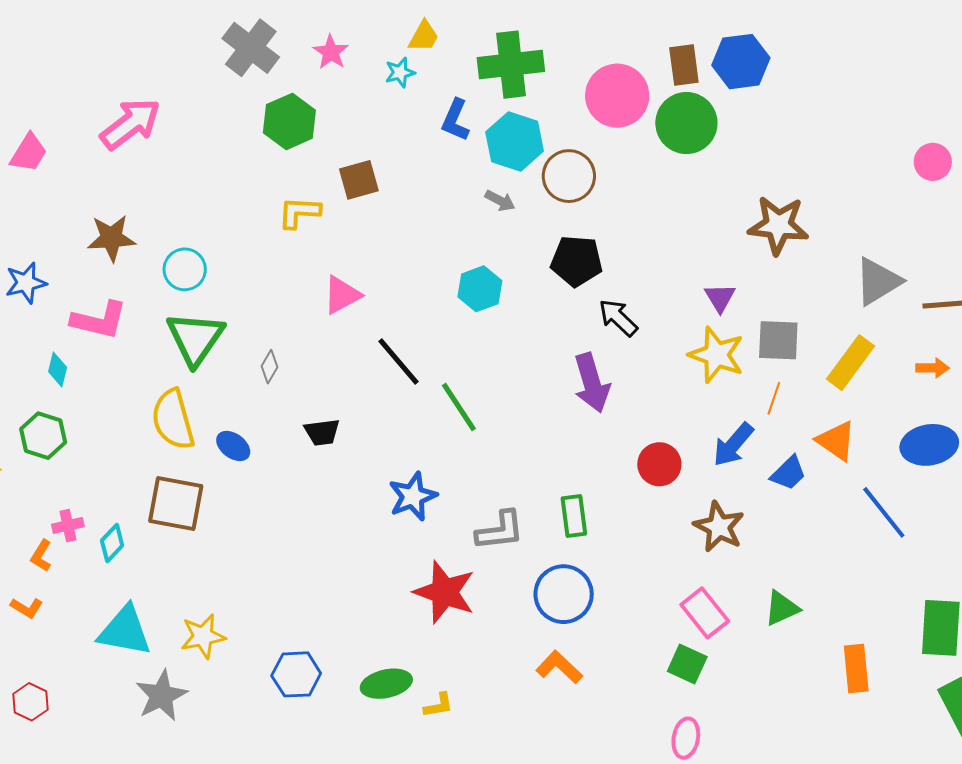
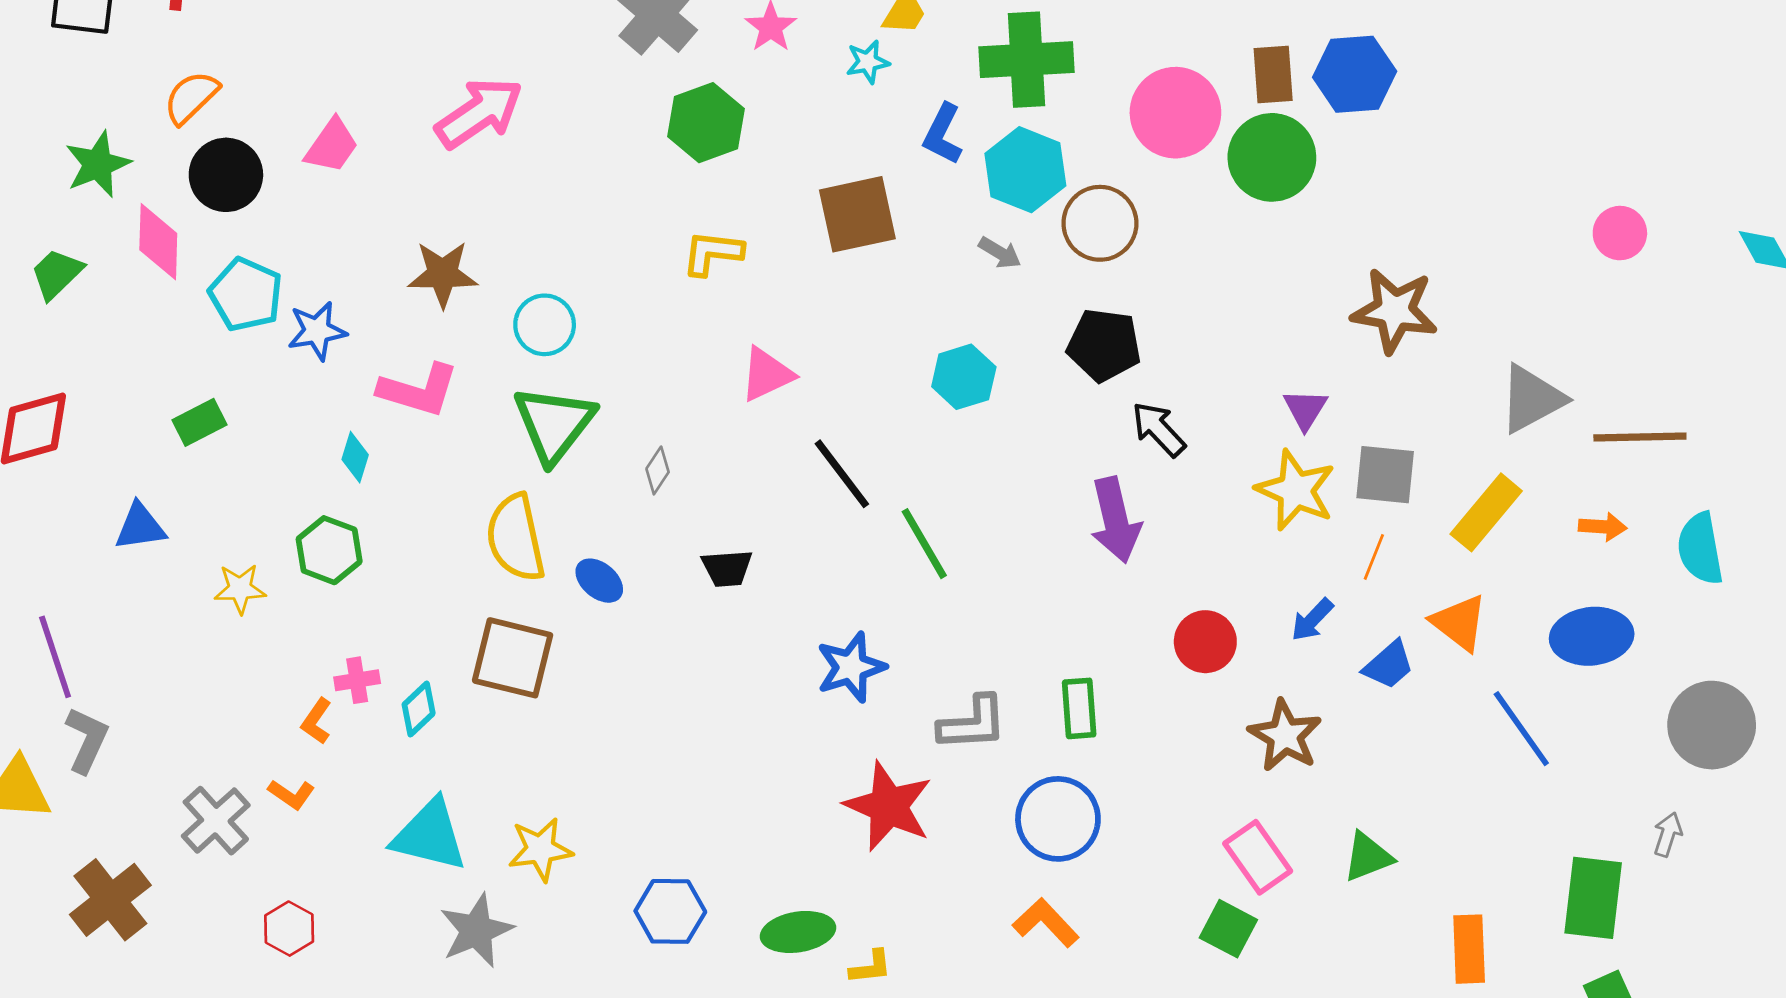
brown square: (359, 180) -> (857, 214), moved, size x1.4
blue arrow: (733, 445) -> (1312, 620), size x0.7

